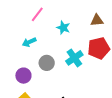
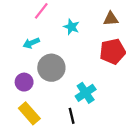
cyan cross: (74, 58) -> (86, 93), moved
gray circle: (47, 63) -> (51, 68), size x1.5

